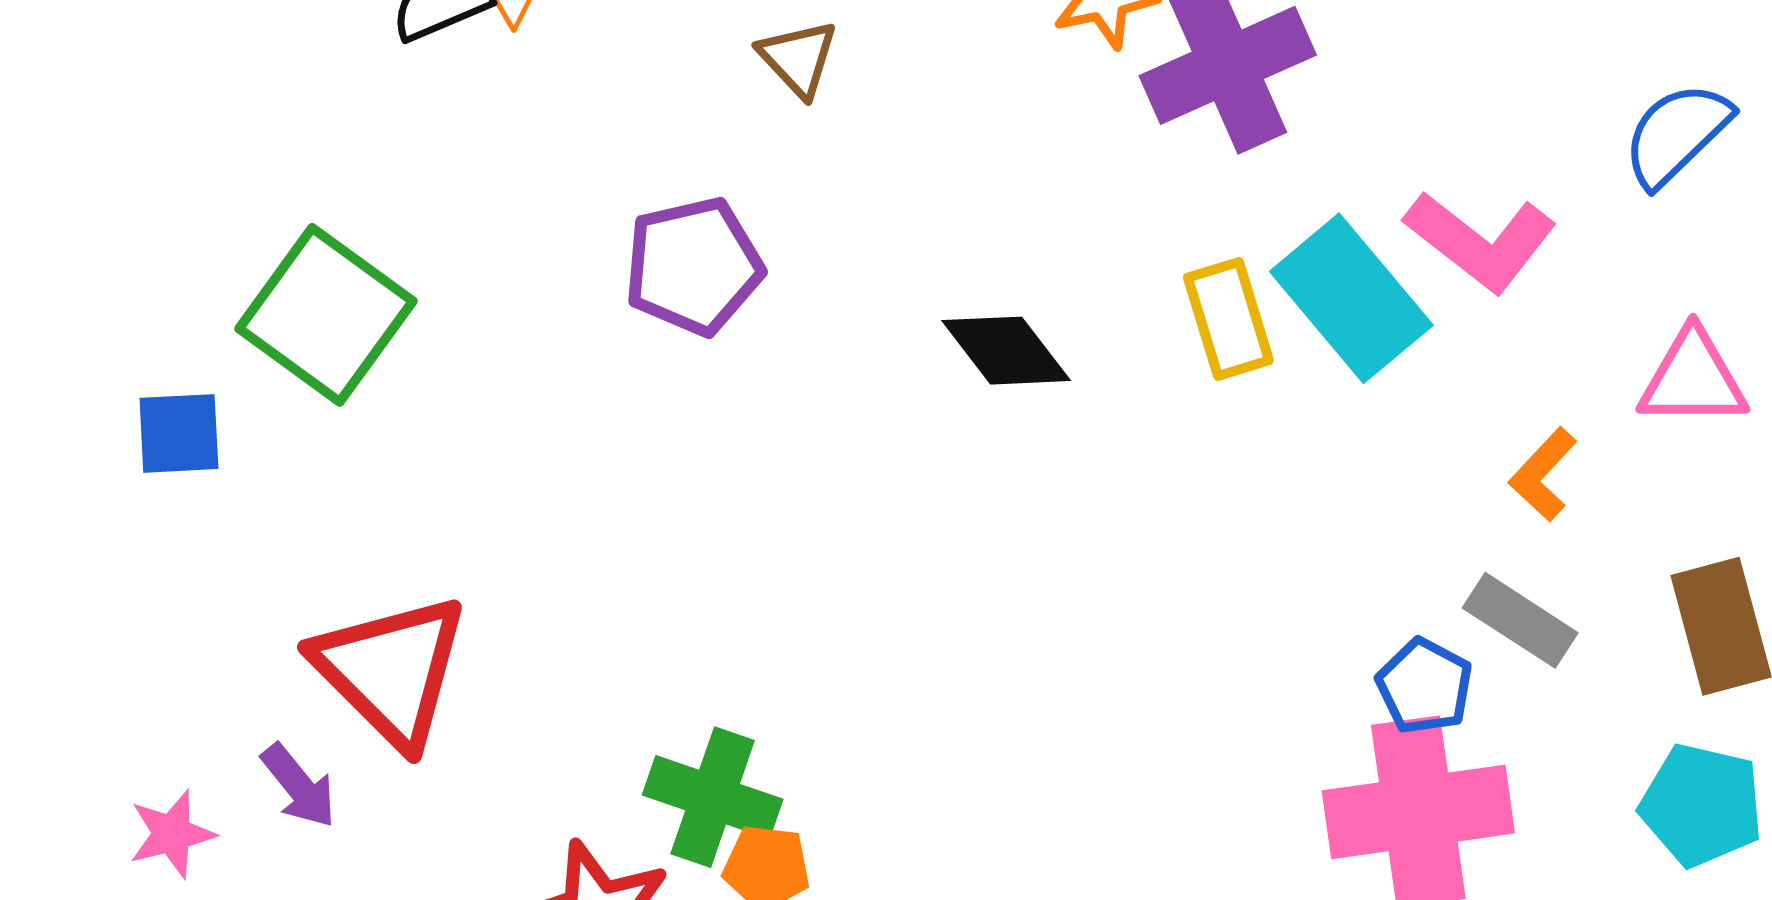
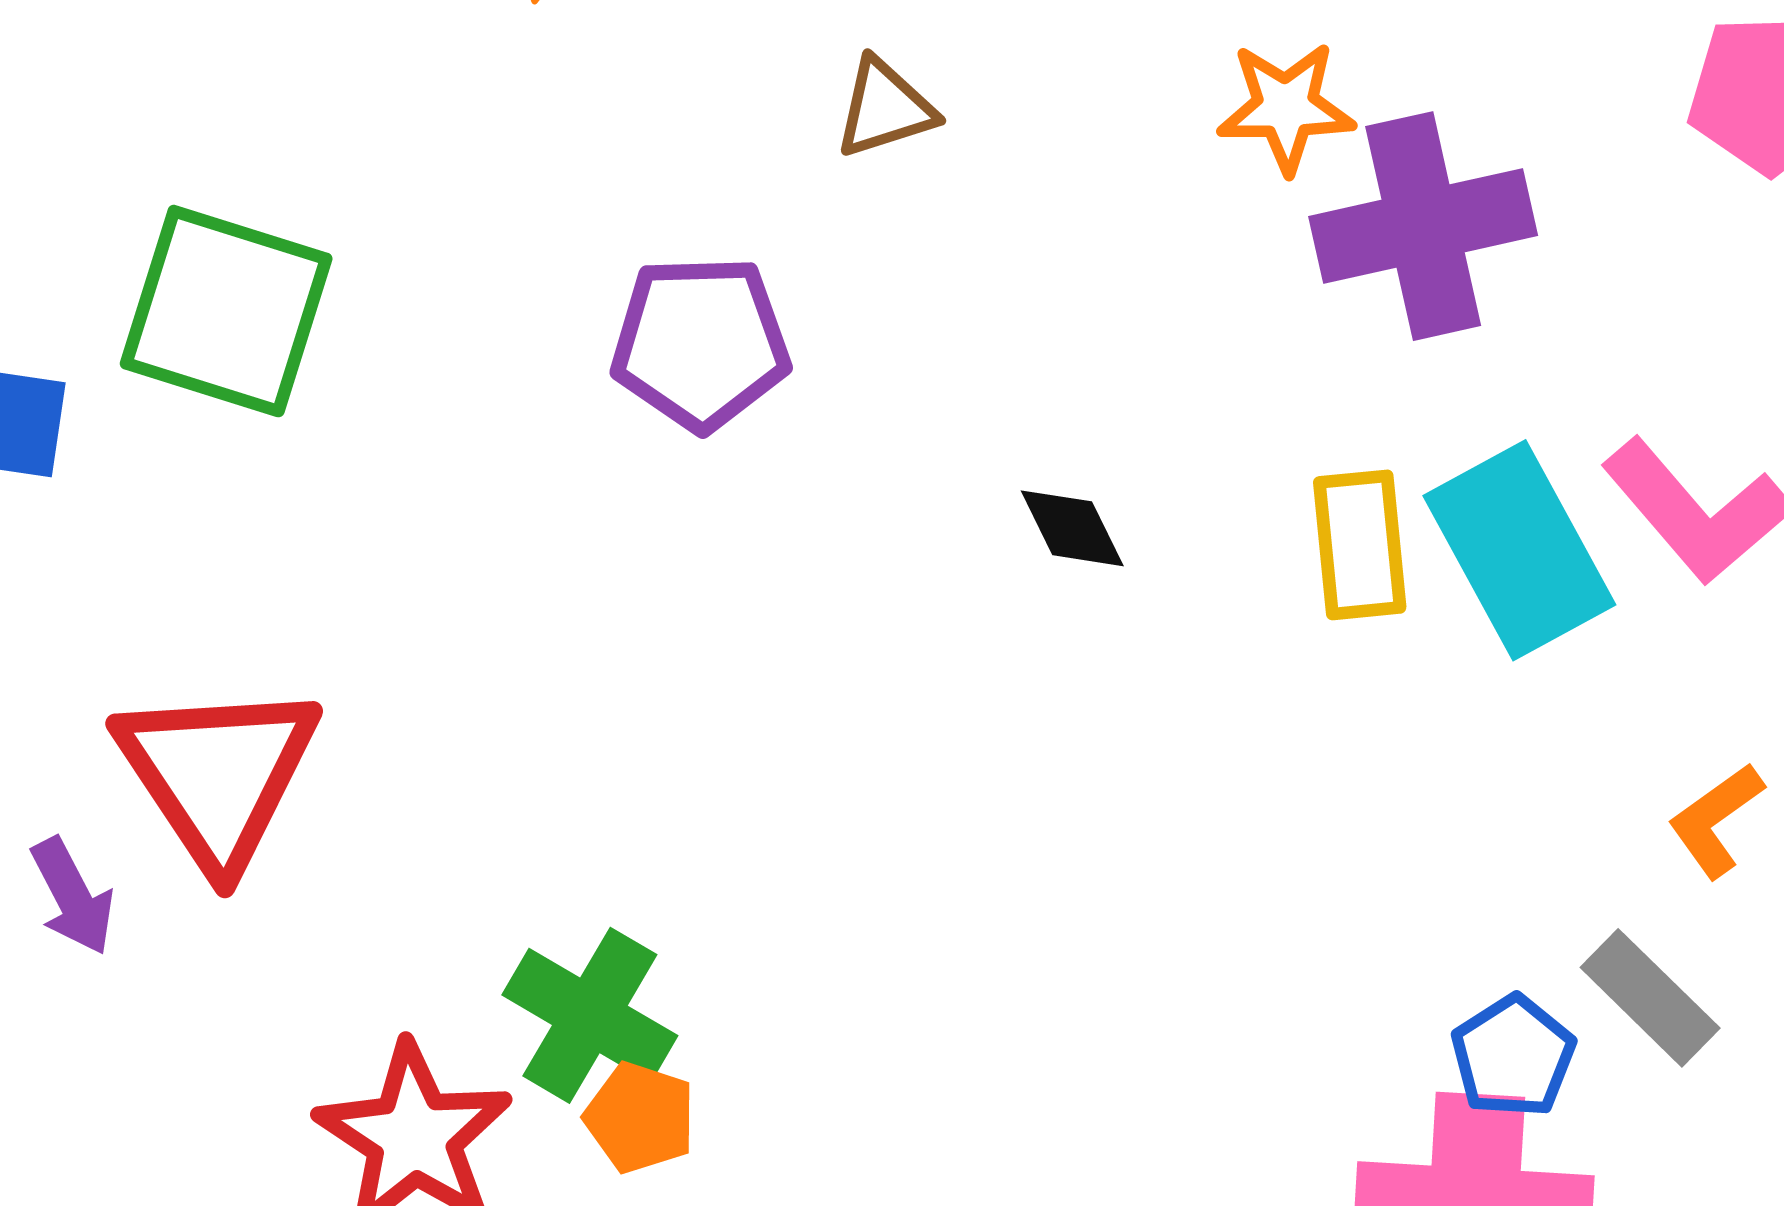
brown triangle: (798, 58) -> (885, 108), turned 44
green square: (326, 315) -> (226, 311), turned -30
black diamond: (1006, 351) -> (1072, 528), size x0.7

